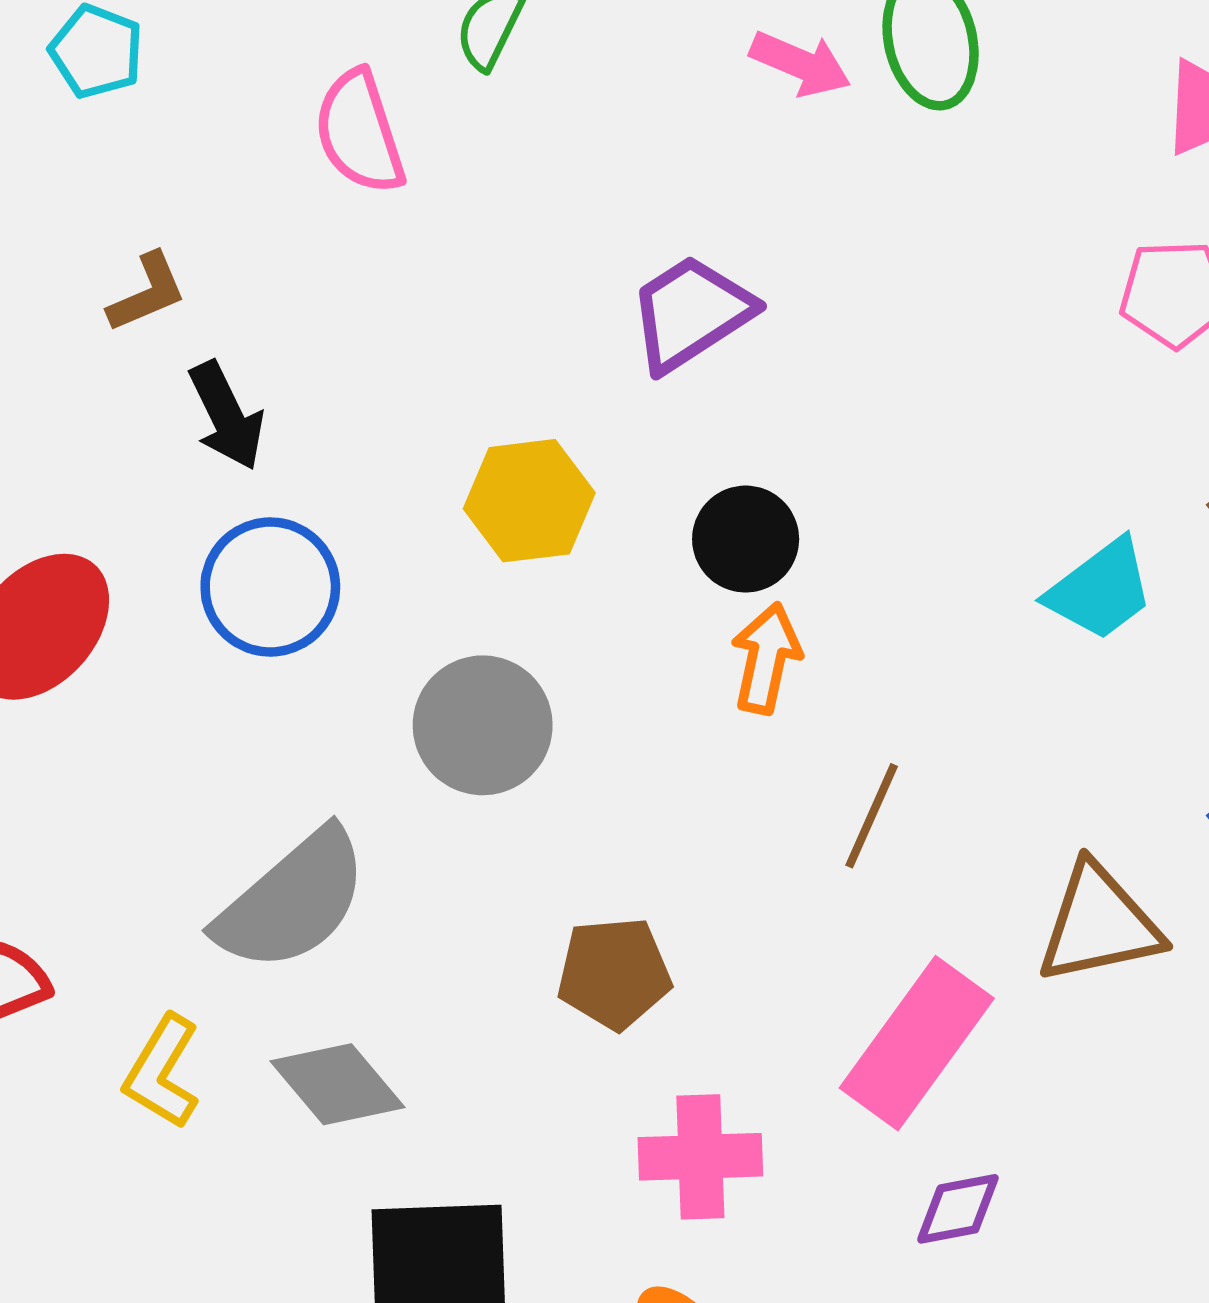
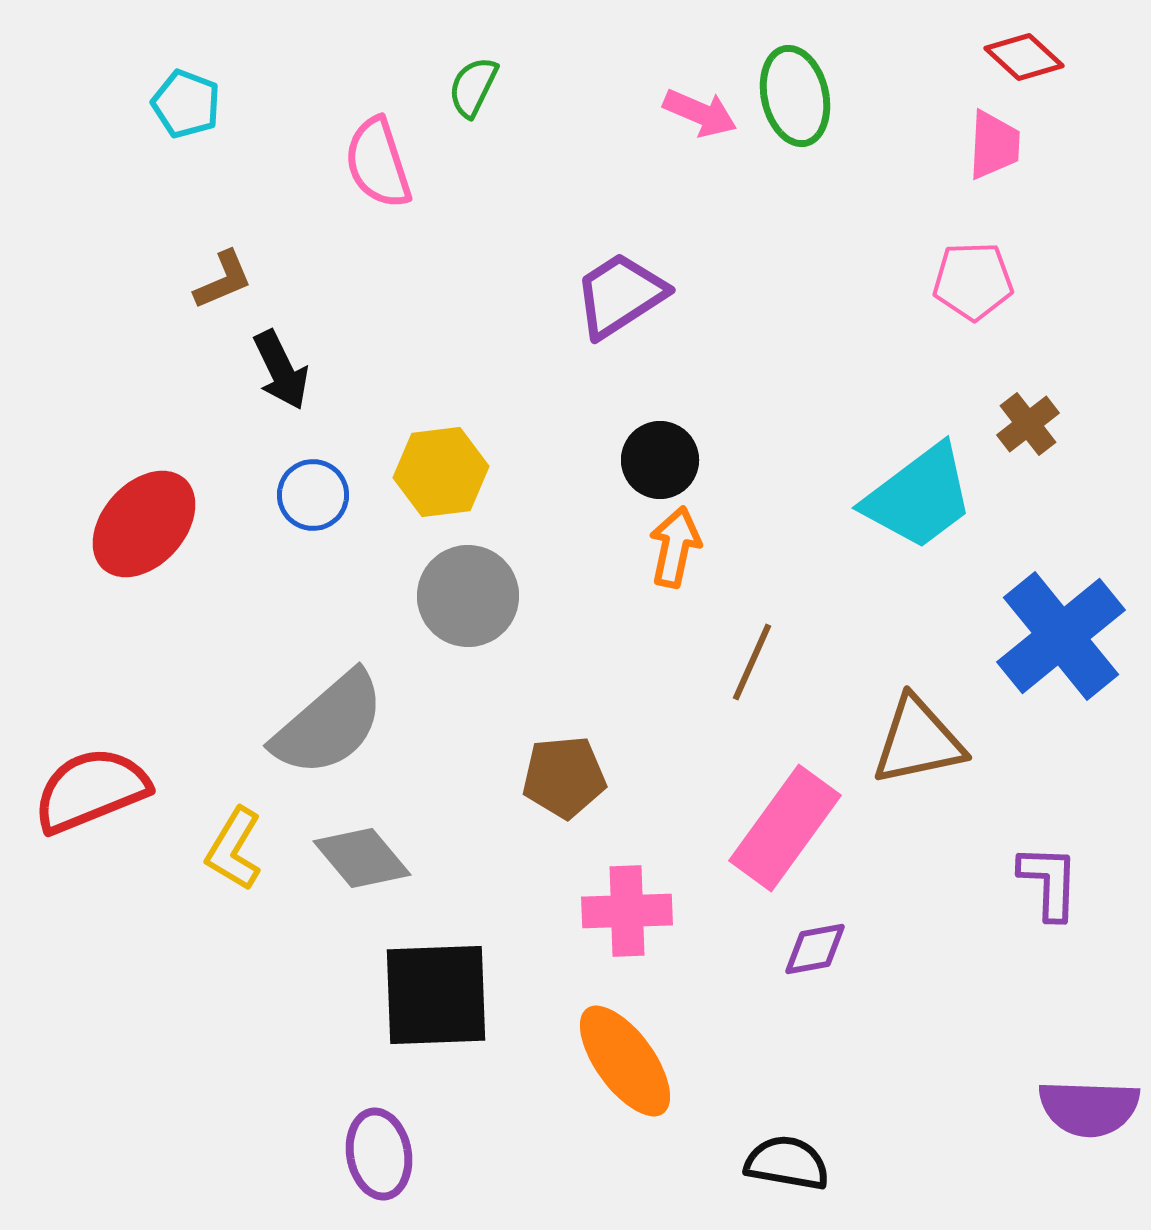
yellow hexagon: (529, 501) -> (441, 472), moved
blue circle: (270, 587) -> (313, 495), size x0.7
cyan trapezoid: (1100, 590) -> (919, 497), size x1.4

